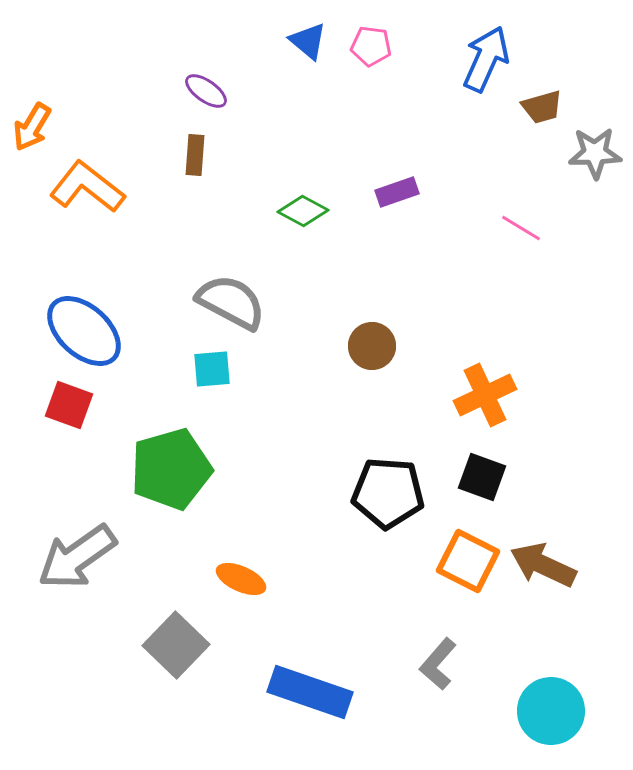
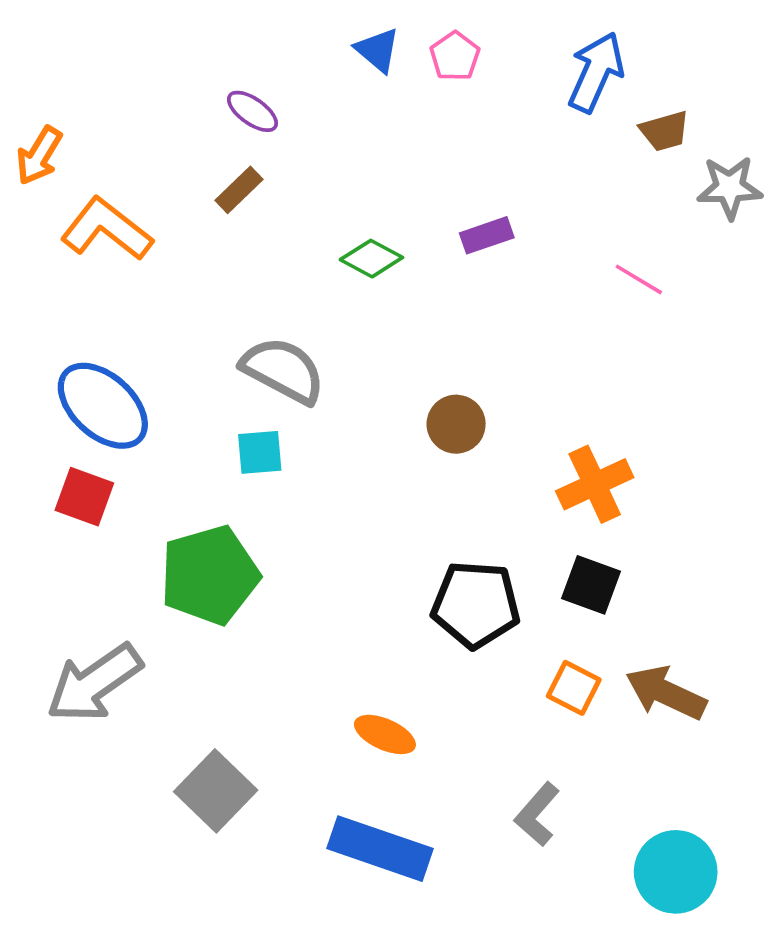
pink pentagon: (371, 46) -> (455, 56), turned 30
brown rectangle: (195, 155) -> (239, 190), turned 42
orange square: (468, 561) -> (574, 688), size x0.7
orange ellipse: (241, 579) -> (385, 734), moved

